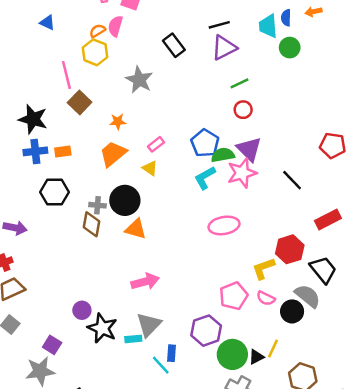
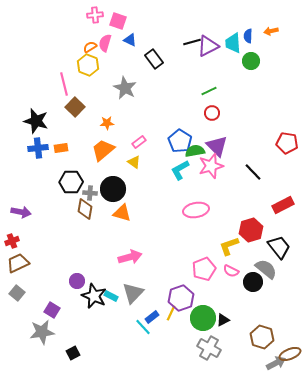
blue triangle: (47, 22) -> (130, 40), moved
purple triangle: (224, 48) -> (208, 46), moved
black hexagon: (54, 192) -> (71, 182), moved
cyan rectangle: (133, 339) -> (111, 296), moved, turned 32
yellow line: (273, 348) -> (171, 313), moved
blue rectangle: (171, 353) -> (152, 317), turned 48

